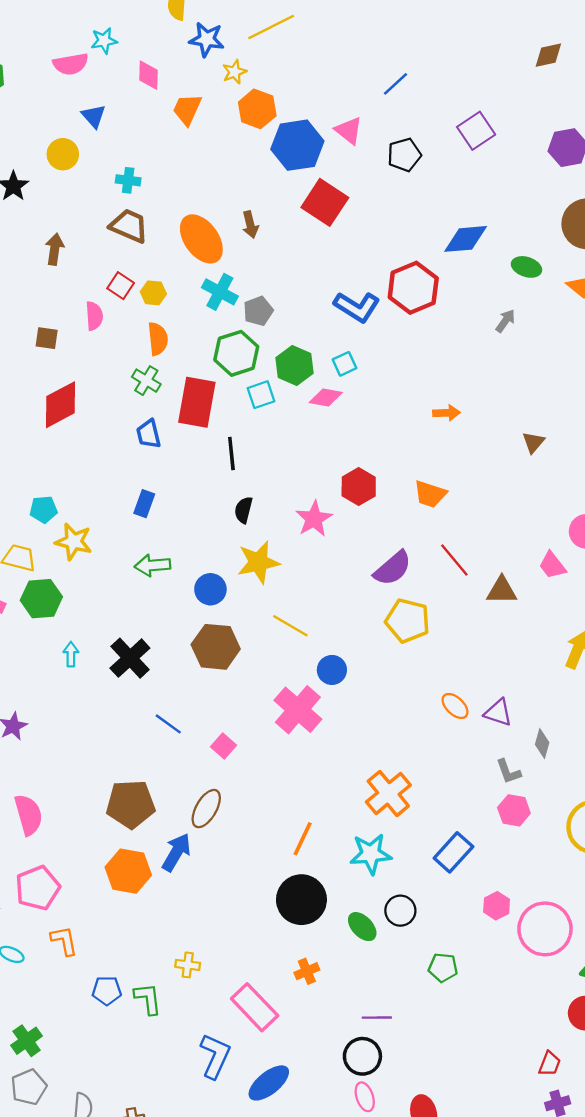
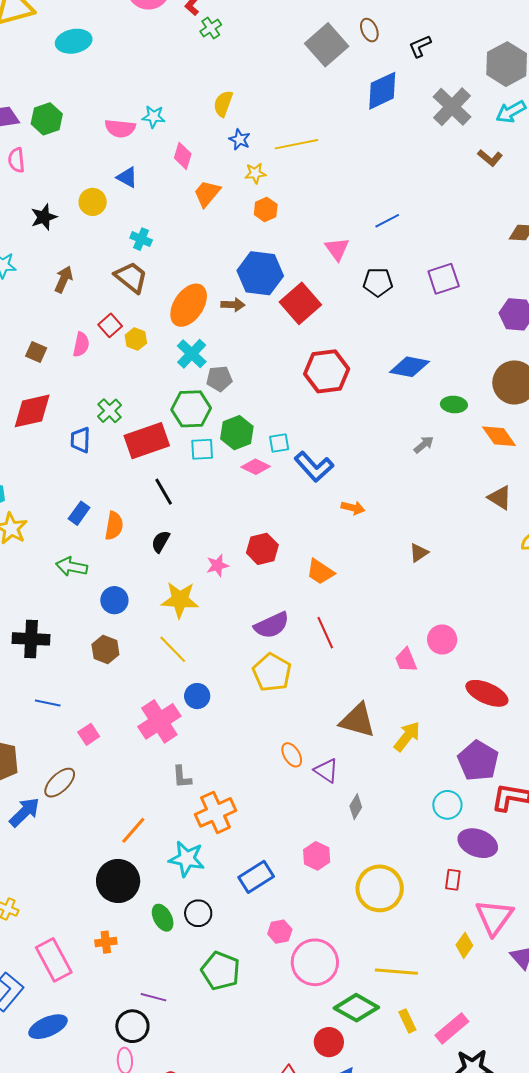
blue star: (207, 39) -> (240, 139), size x0.7
orange hexagon: (257, 109) -> (266, 209), size x0.7
blue triangle: (94, 116) -> (127, 177), turned -35
blue hexagon: (297, 145) -> (260, 273), moved
brown arrow: (250, 225) -> (233, 305), turned -90
orange ellipse: (201, 239) -> (189, 305), turned 54
green ellipse: (526, 267) -> (454, 404), turned -30
red hexagon: (413, 288) -> (327, 371), moved
blue L-shape: (357, 307) -> (314, 467), moved
orange semicircle: (158, 339) -> (114, 526), moved
red rectangle: (197, 402) -> (147, 441), turned 45
blue trapezoid: (149, 434) -> (80, 440), moved
black line: (231, 454) -> (164, 492), turned -40
pink star: (314, 519) -> (217, 565), size x0.7
yellow star: (258, 562) -> (180, 600), moved
brown triangle: (502, 590) -> (358, 720), moved, size x1.4
brown hexagon: (216, 647) -> (105, 650), size x0.7
black cross: (130, 658) -> (31, 639), turned 30
blue line: (168, 724) -> (48, 703), turned -40
gray L-shape: (508, 772) -> (182, 777), moved
green pentagon: (443, 968) -> (221, 971), size x1.5

